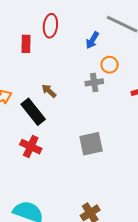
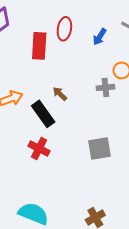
blue arrow: (92, 40) -> (100, 37), moved
red rectangle: (26, 44) -> (39, 46), size x1.5

